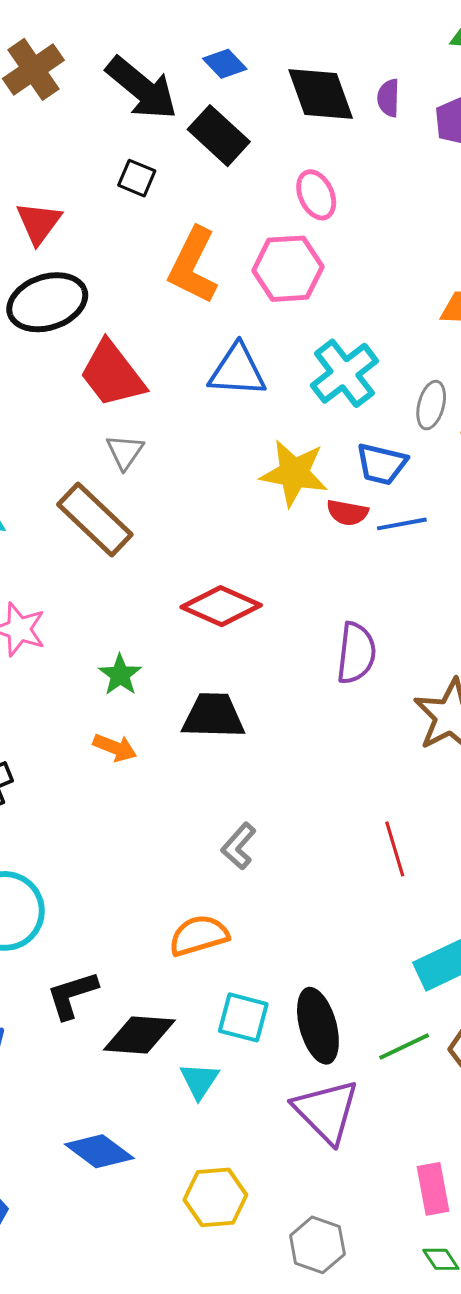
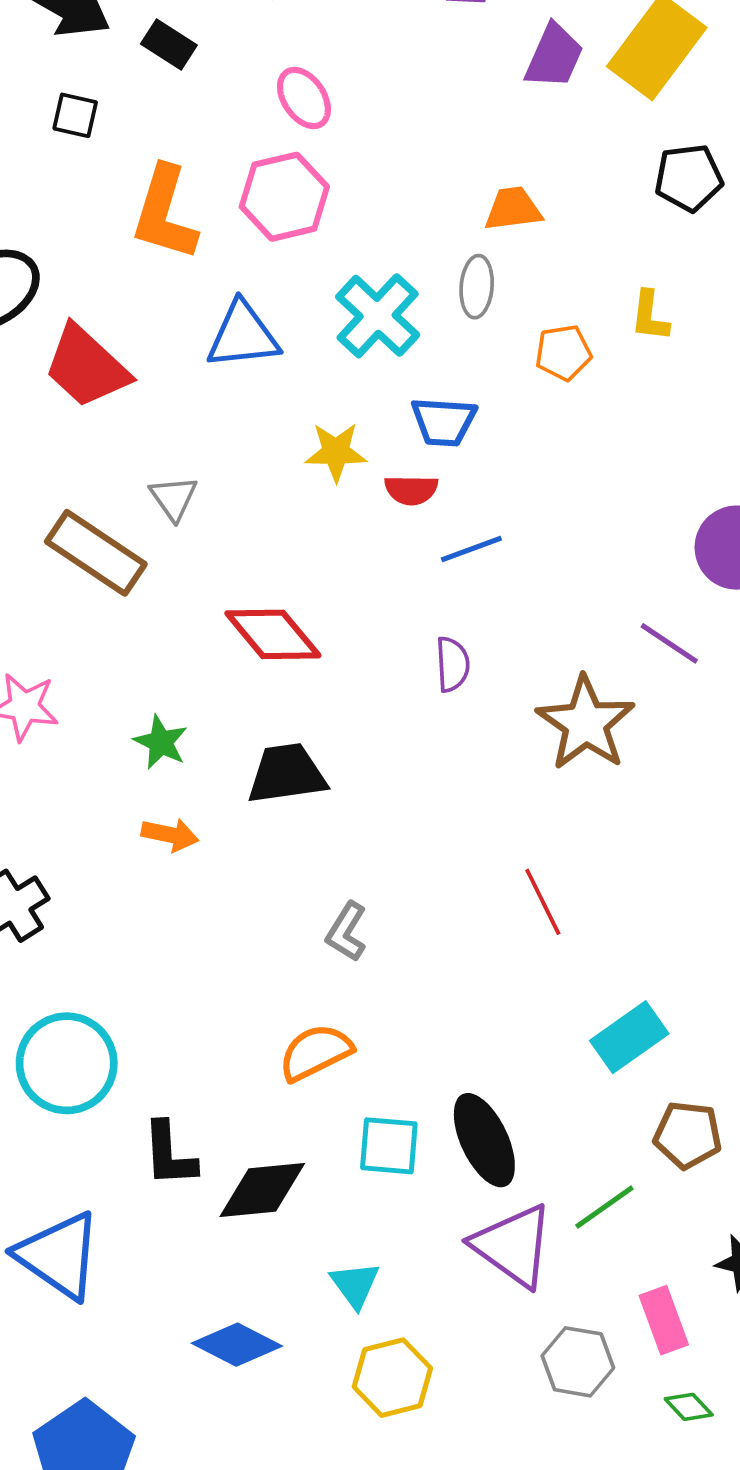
black rectangle: (219, 136) -> (169, 45), size x0.7
gray ellipse: (431, 405) -> (477, 287), moved
gray triangle: (125, 452) -> (174, 498), moved
yellow star: (294, 473) -> (336, 452), size x0.7
blue line: (402, 524) -> (471, 549), moved
red diamond: (221, 606) -> (273, 634), turned 36
purple semicircle: (356, 653) -> (452, 664), size x0.7
black L-shape: (72, 995) -> (169, 1154), turned -66
green line: (404, 1047) -> (604, 1207), moved
cyan triangle: (199, 1081) -> (355, 1285), moved
gray hexagon: (317, 1245) -> (578, 1362), moved

